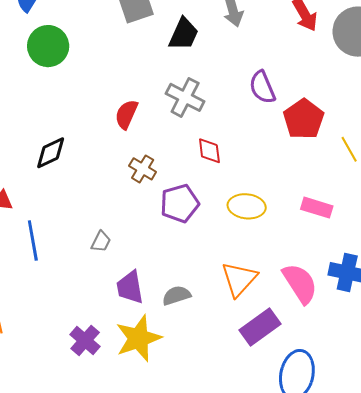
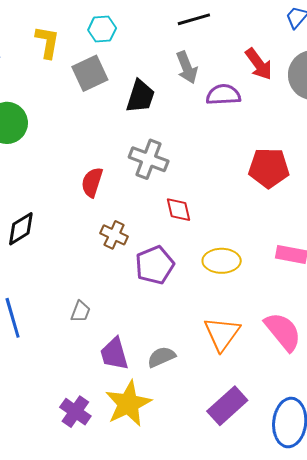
purple semicircle: (262, 87) -> (223, 95), moved, turned 116
red pentagon: (304, 119) -> (269, 168), turned -30
purple rectangle: (260, 327) -> (227, 406), moved

